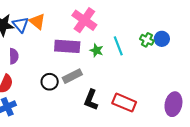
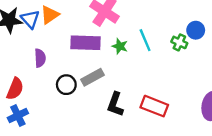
orange triangle: (37, 21) -> (50, 15), turned 48
green cross: (147, 40) -> (179, 42), moved
purple semicircle: (14, 56) -> (40, 58), moved

